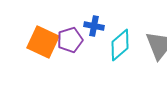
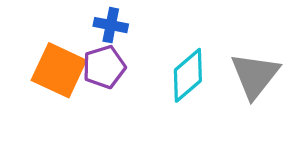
blue cross: (94, 26) -> (111, 25), moved

